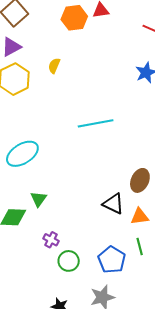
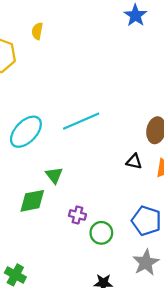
cyan line: (96, 123) -> (81, 121), moved
black triangle: (113, 204) -> (134, 161), size x0.7

